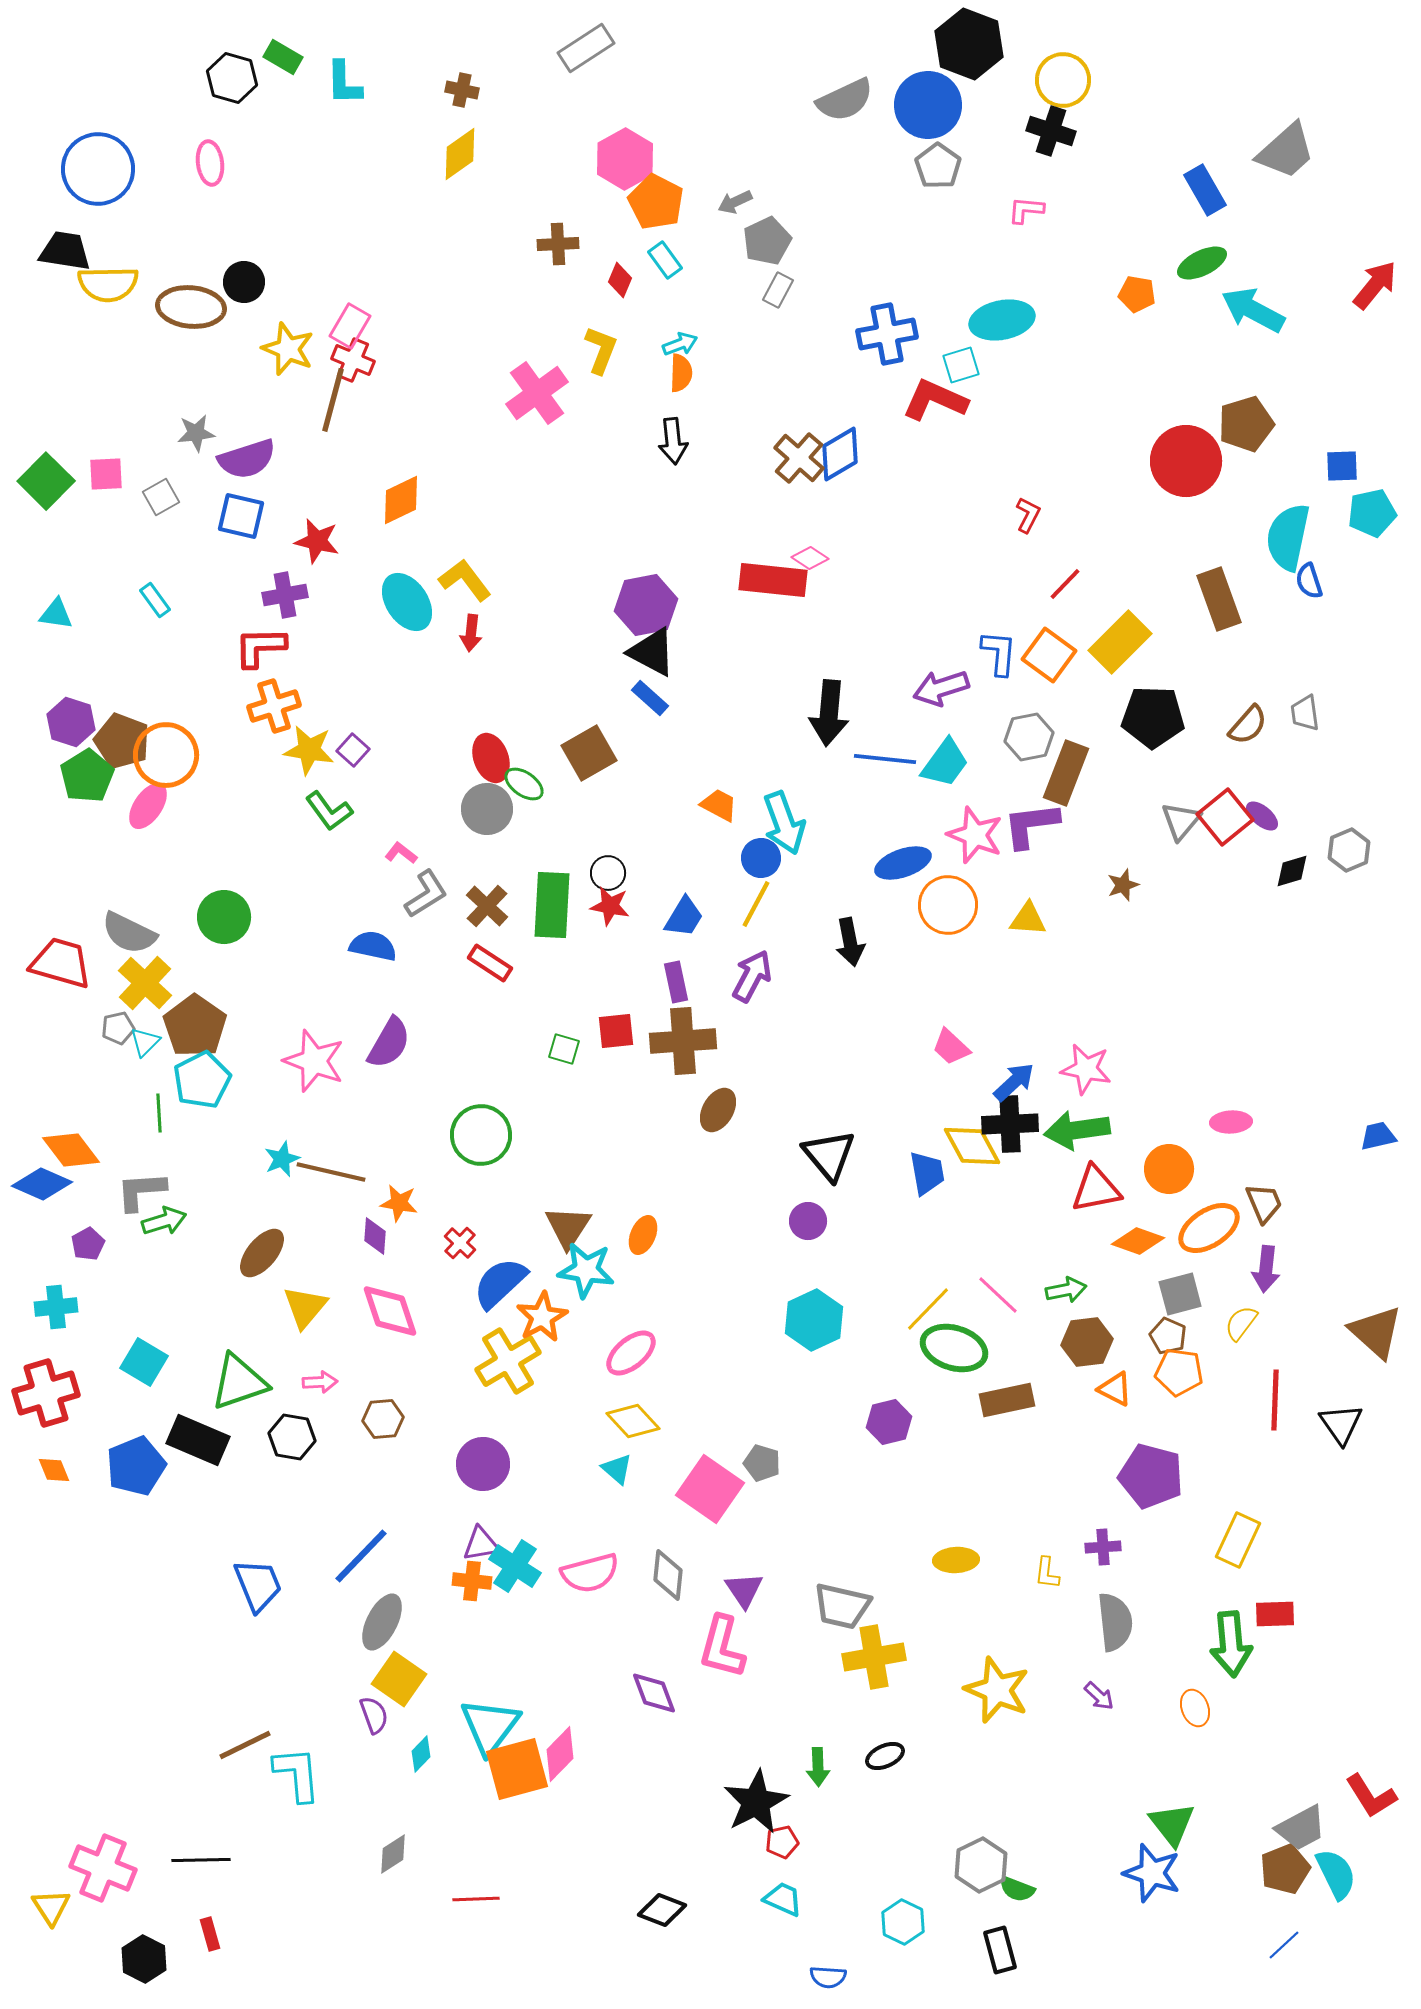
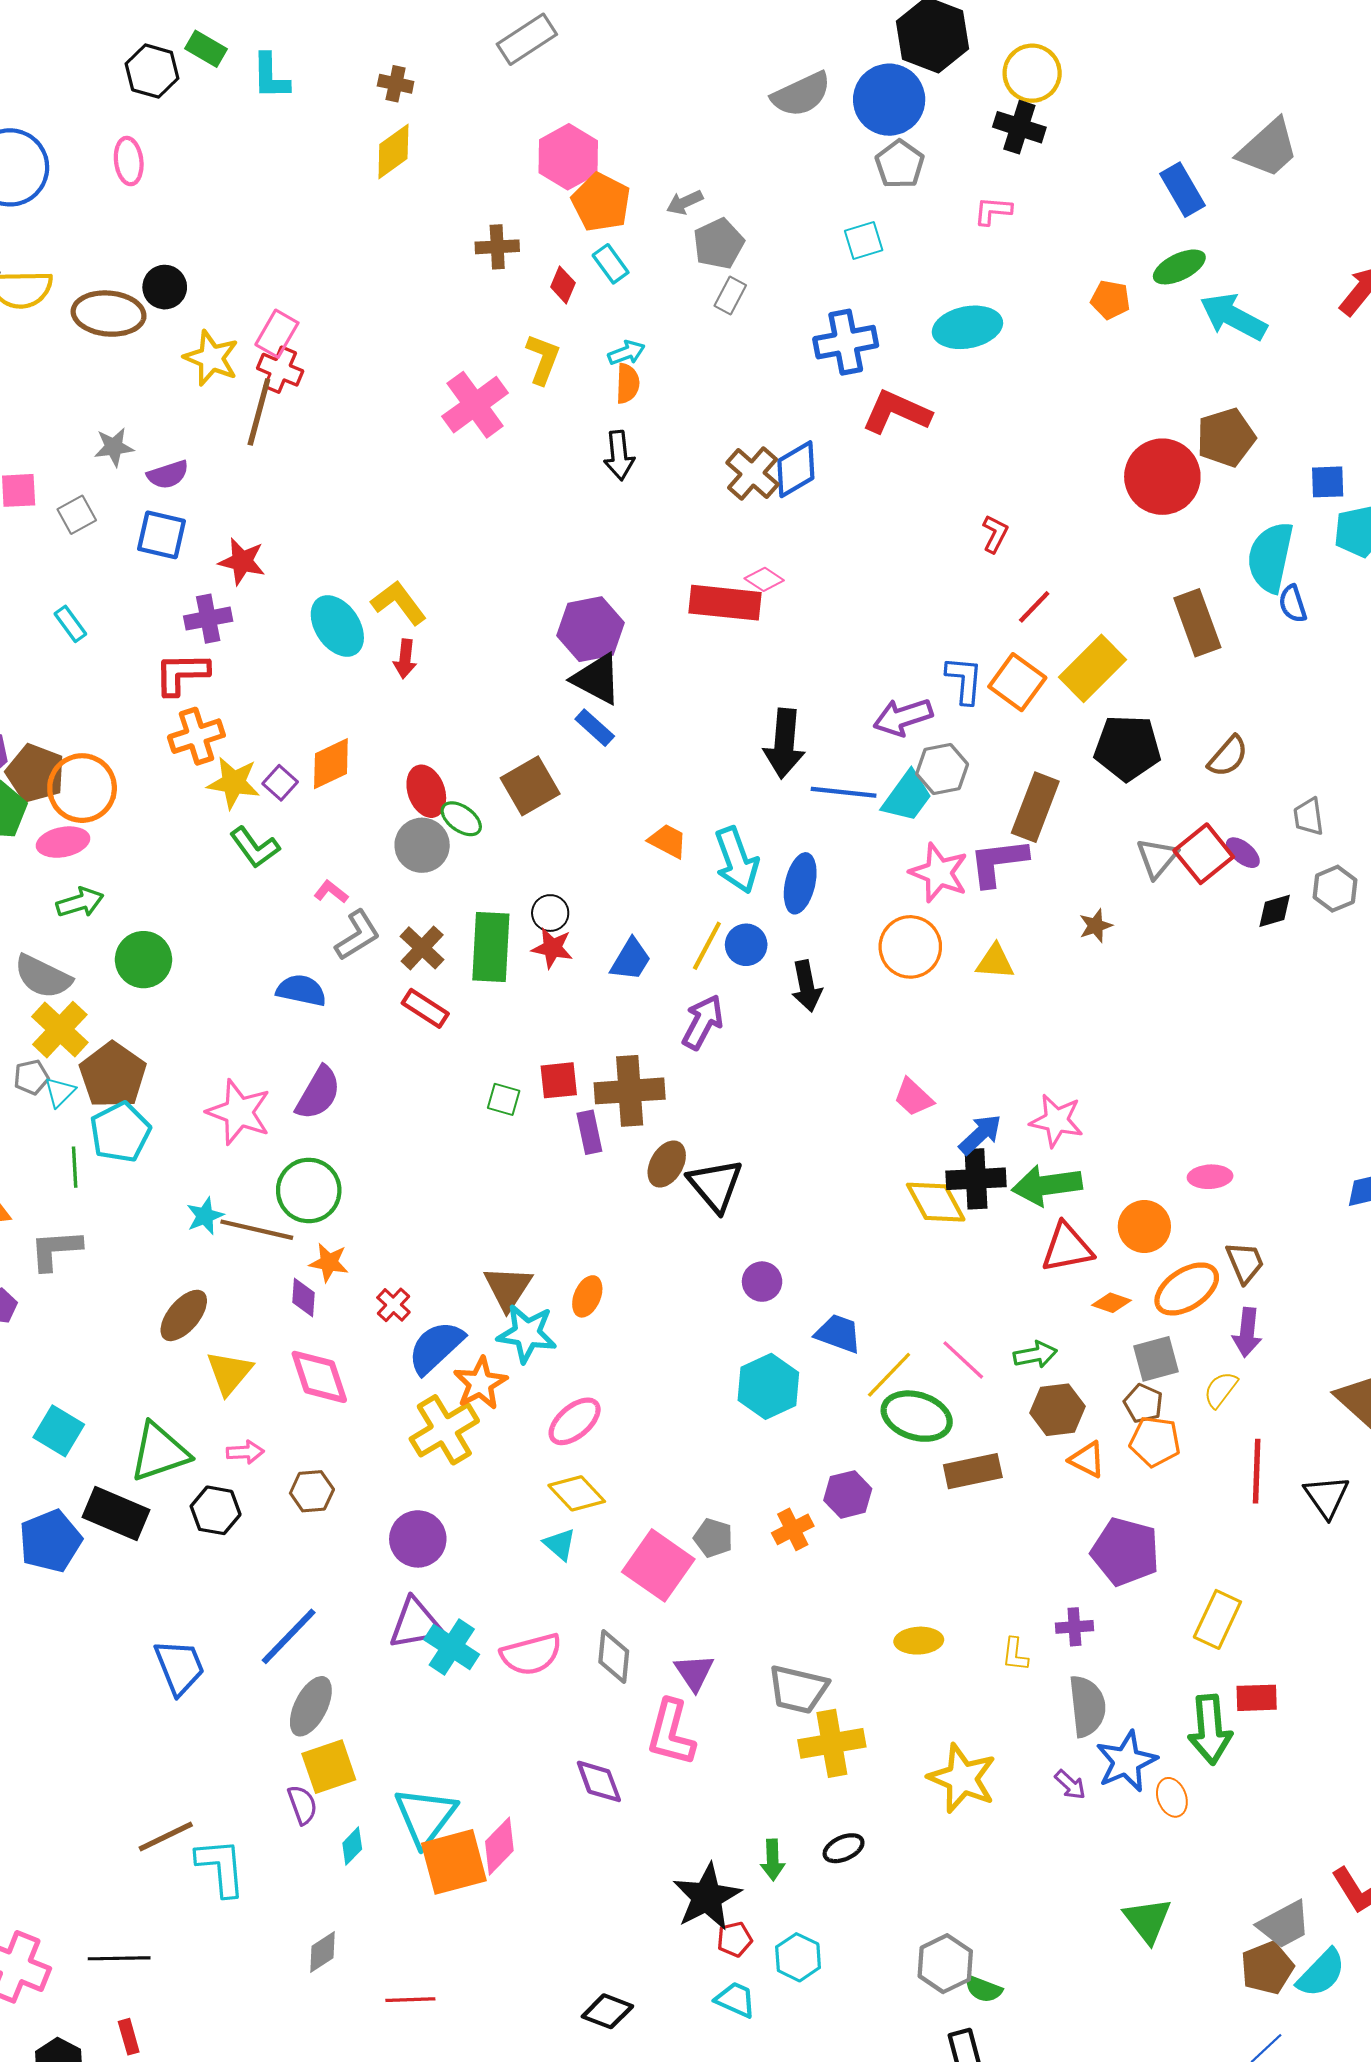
cyan square: (961, 365) -> (864, 240), moved
purple semicircle: (247, 459) -> (168, 475), size x0.7
orange diamond: (401, 500) -> (331, 764), moved
gray trapezoid: (1305, 713) -> (1309, 817), moved
gray hexagon: (1029, 737) -> (942, 769), moved
pink ellipse: (148, 806) -> (63, 842), turned 45
blue circle: (761, 858) -> (746, 945), moved
blue ellipse: (903, 863) -> (800, 883), moved, turned -58
purple rectangle: (676, 982) -> (589, 1132), moved
green circle: (481, 1135) -> (309, 1190), moved
black triangle: (829, 1155) -> (715, 1185), moved
blue trapezoid: (927, 1173) -> (838, 1333), moved, turned -60
green arrow: (164, 1221) -> (80, 902), moved
orange diamond: (1138, 1241) -> (1112, 1303), size x0.7
purple triangle: (481, 1544) -> (416, 1624), size x1.4
orange cross: (472, 1581) -> (793, 1529), moved, turned -33
yellow square: (399, 1679) -> (329, 1767), turned 36
blue star: (1152, 1873) -> (1126, 1761), moved, turned 30
cyan semicircle: (1336, 1874) -> (1321, 1973), turned 70
cyan hexagon: (903, 1922) -> (798, 1957), moved

